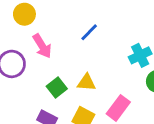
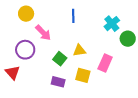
blue line: (89, 32) -> (73, 16), turned -32

